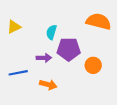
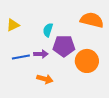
orange circle: (93, 65) -> (87, 61), size x1.5
blue line: (18, 73) -> (21, 57), moved

